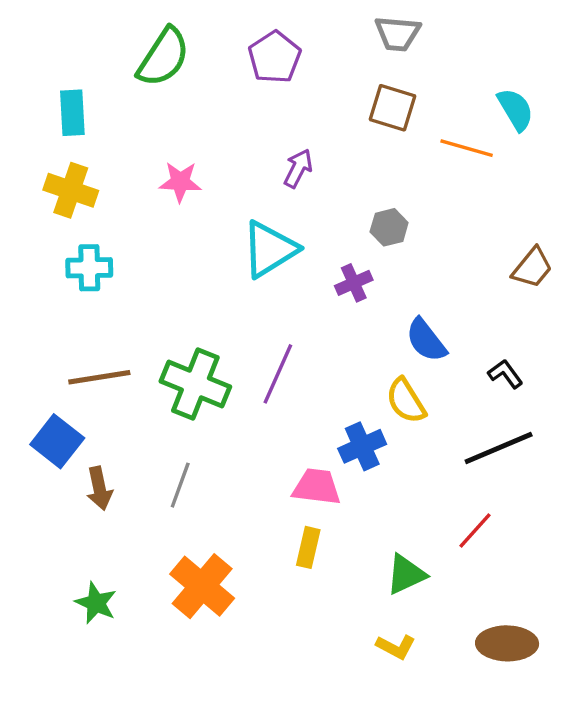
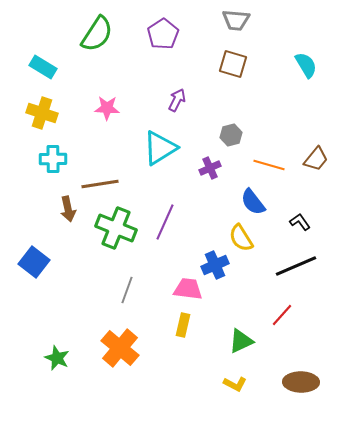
cyan rectangle: (72, 113) -> (43, 67), turned -56
orange line: (467, 148) -> (269, 165), moved
brown line: (99, 377) -> (100, 184), moved
gray line: (180, 485) -> (127, 290), moved
brown arrow: (99, 488) -> (68, 209), moved

